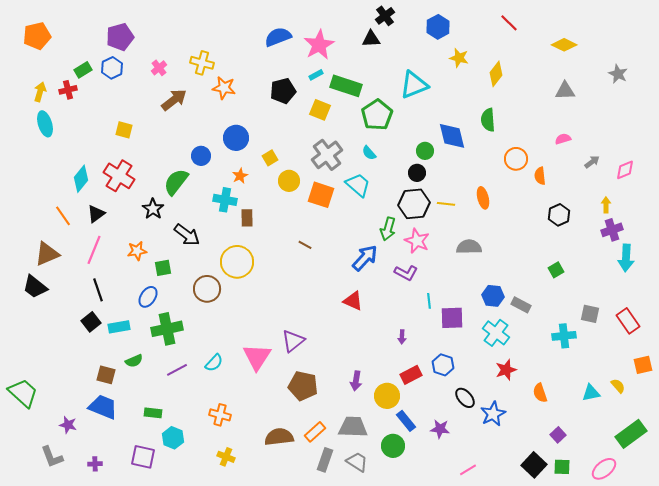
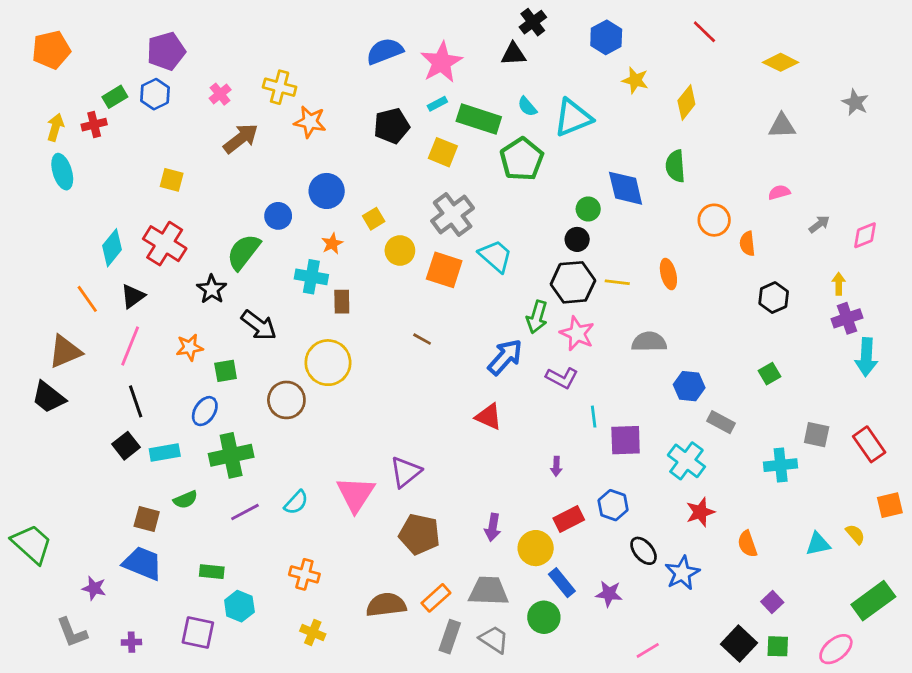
cyan semicircle: (369, 153) -> (527, 107), moved
blue hexagon: (493, 296) -> (689, 386), moved

